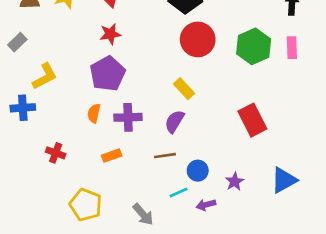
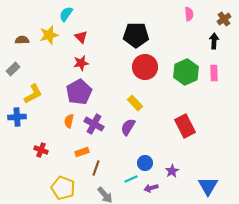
purple cross: (128, 117) -> (94, 124), turned 30
brown line: (165, 156) -> (96, 168), moved, turned -63
blue triangle: (284, 180) -> (208, 186), moved, turned -30

